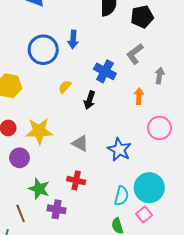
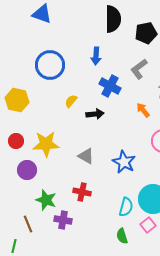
blue arrow: (73, 39) -> (96, 56), moved
orange arrow: (139, 96) -> (143, 110), turned -42
black arrow: (90, 100) -> (95, 114), turned -114

